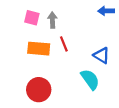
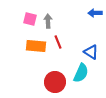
cyan semicircle: (90, 79) -> (81, 73), turned 60
red circle: (39, 90) -> (55, 82), moved

